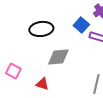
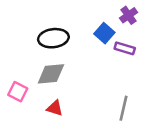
gray diamond: (58, 57) -> (51, 74), moved

